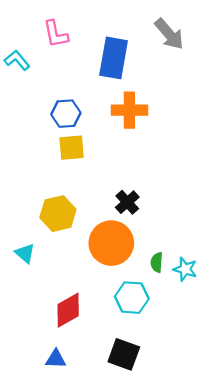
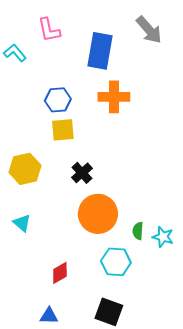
black cross: (127, 202) -> (82, 173), moved
yellow hexagon: (58, 214) -> (25, 169), moved
red diamond: (68, 310) -> (60, 273), size x0.7

